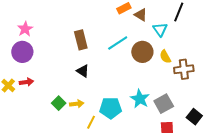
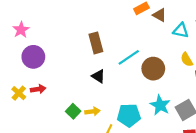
pink star: (25, 29) -> (21, 30), moved
cyan triangle: (160, 29) -> (181, 30), turned -42
cyan line: (118, 43) -> (129, 57), moved
brown circle: (142, 52) -> (153, 69), moved

